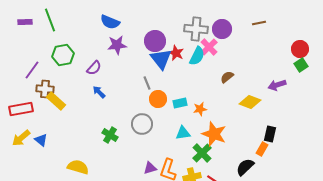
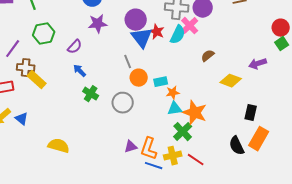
orange star: (200, 109) -> (173, 93), moved
cyan triangle: (183, 133) -> (175, 109), moved
green cross: (110, 135) -> (91, 94), moved
orange rectangle: (262, 149) -> (259, 139), moved, size x1.6
black semicircle: (245, 167) -> (237, 146), moved, turned -72

